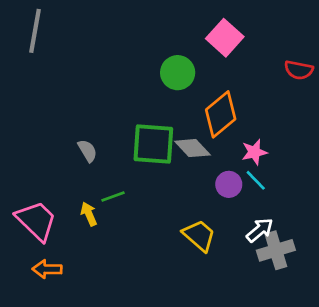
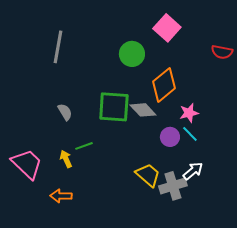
gray line: (35, 31) -> (58, 47), moved
gray cross: (276, 250) -> (173, 186), moved
orange arrow: (47, 269) -> (61, 196), moved

